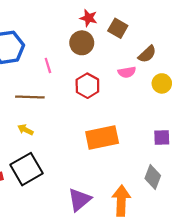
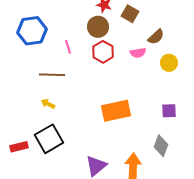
red hexagon: (87, 86) -> (103, 52), moved

